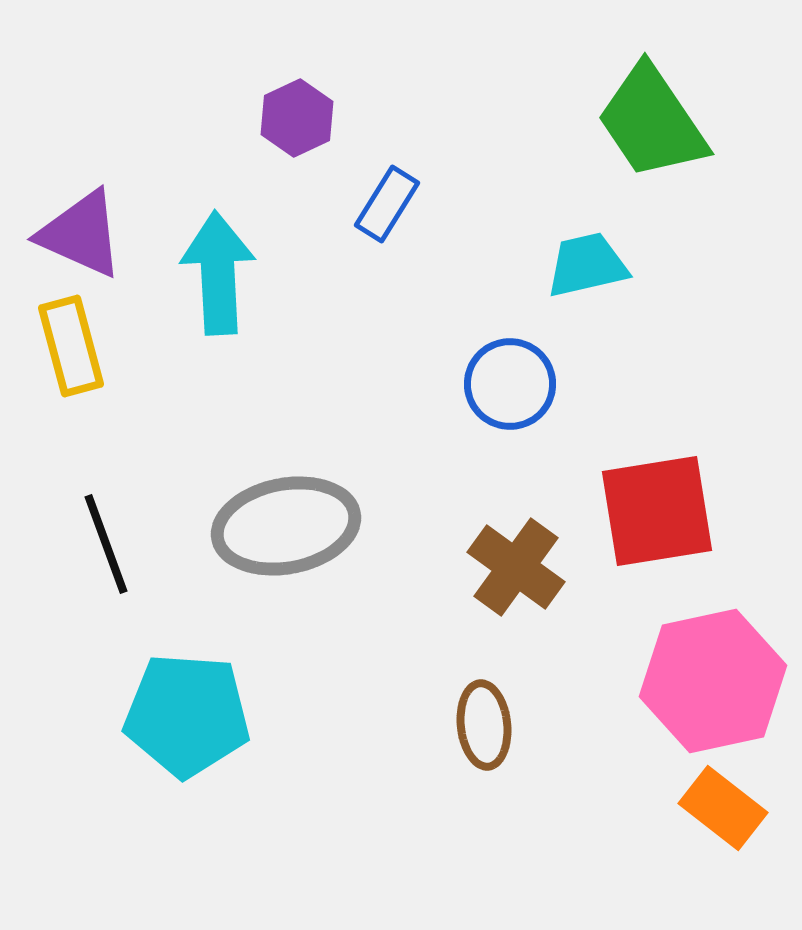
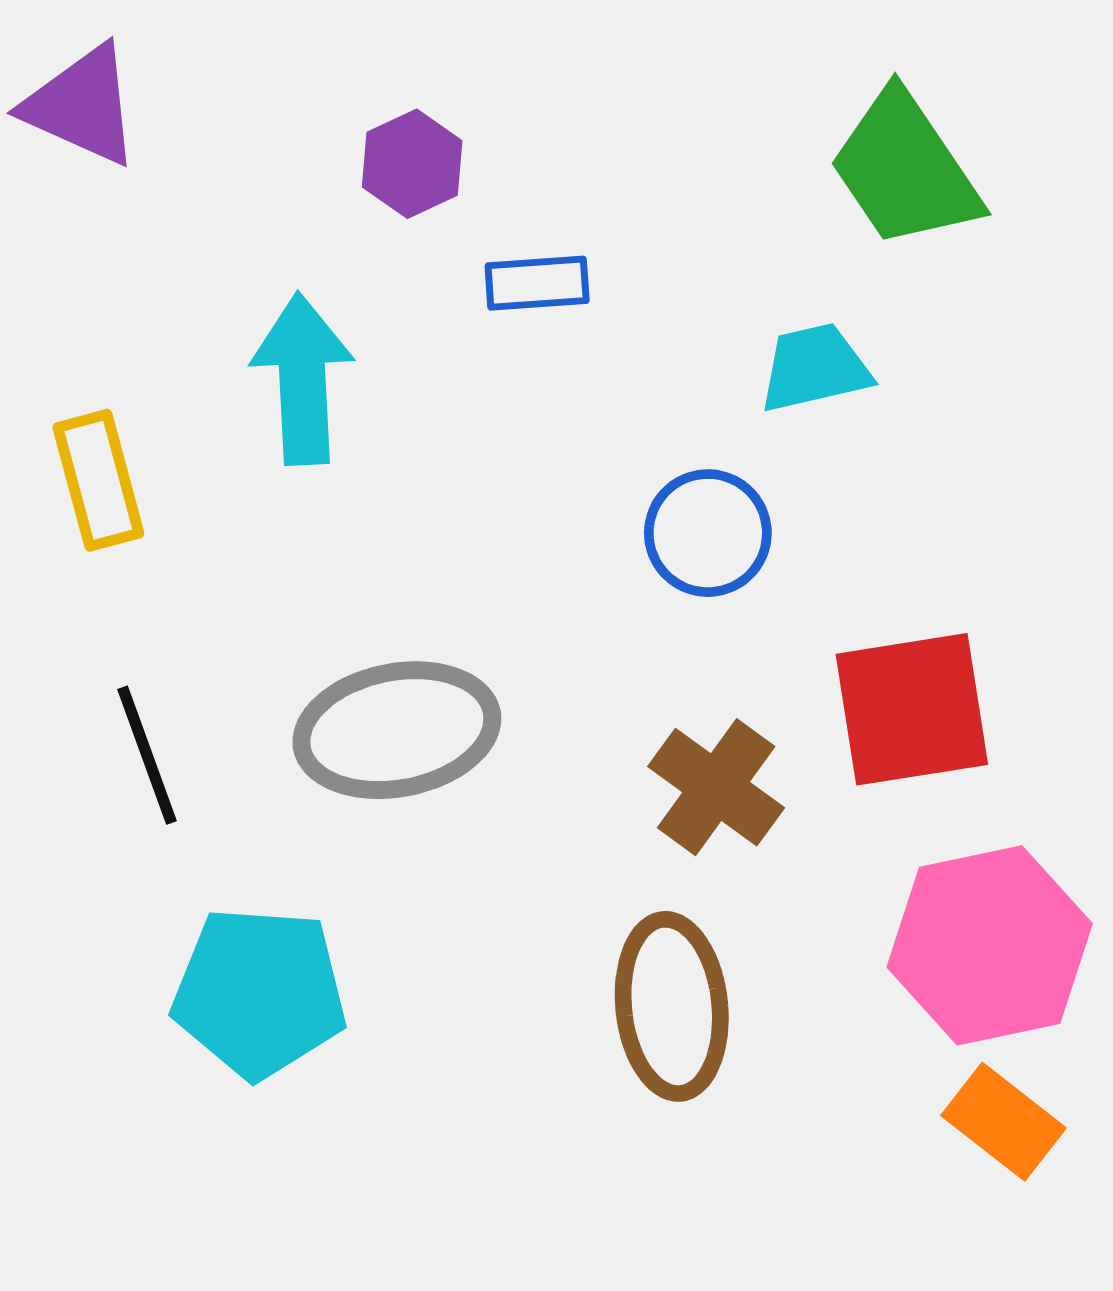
blue rectangle: (387, 204) -> (537, 283), turned 54
purple triangle: (81, 234) -> (82, 105), moved
brown ellipse: (484, 725) -> (672, 1006), size x1.5

